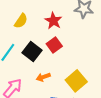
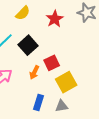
red square: (54, 45) -> (52, 63), moved
orange arrow: (43, 77) -> (34, 72), turned -56

